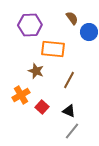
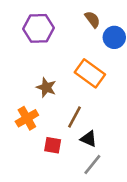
orange rectangle: (53, 49) -> (90, 73), moved, turned 30
brown line: (69, 80) -> (74, 117), moved
red square: (42, 107) -> (53, 145), moved, turned -32

